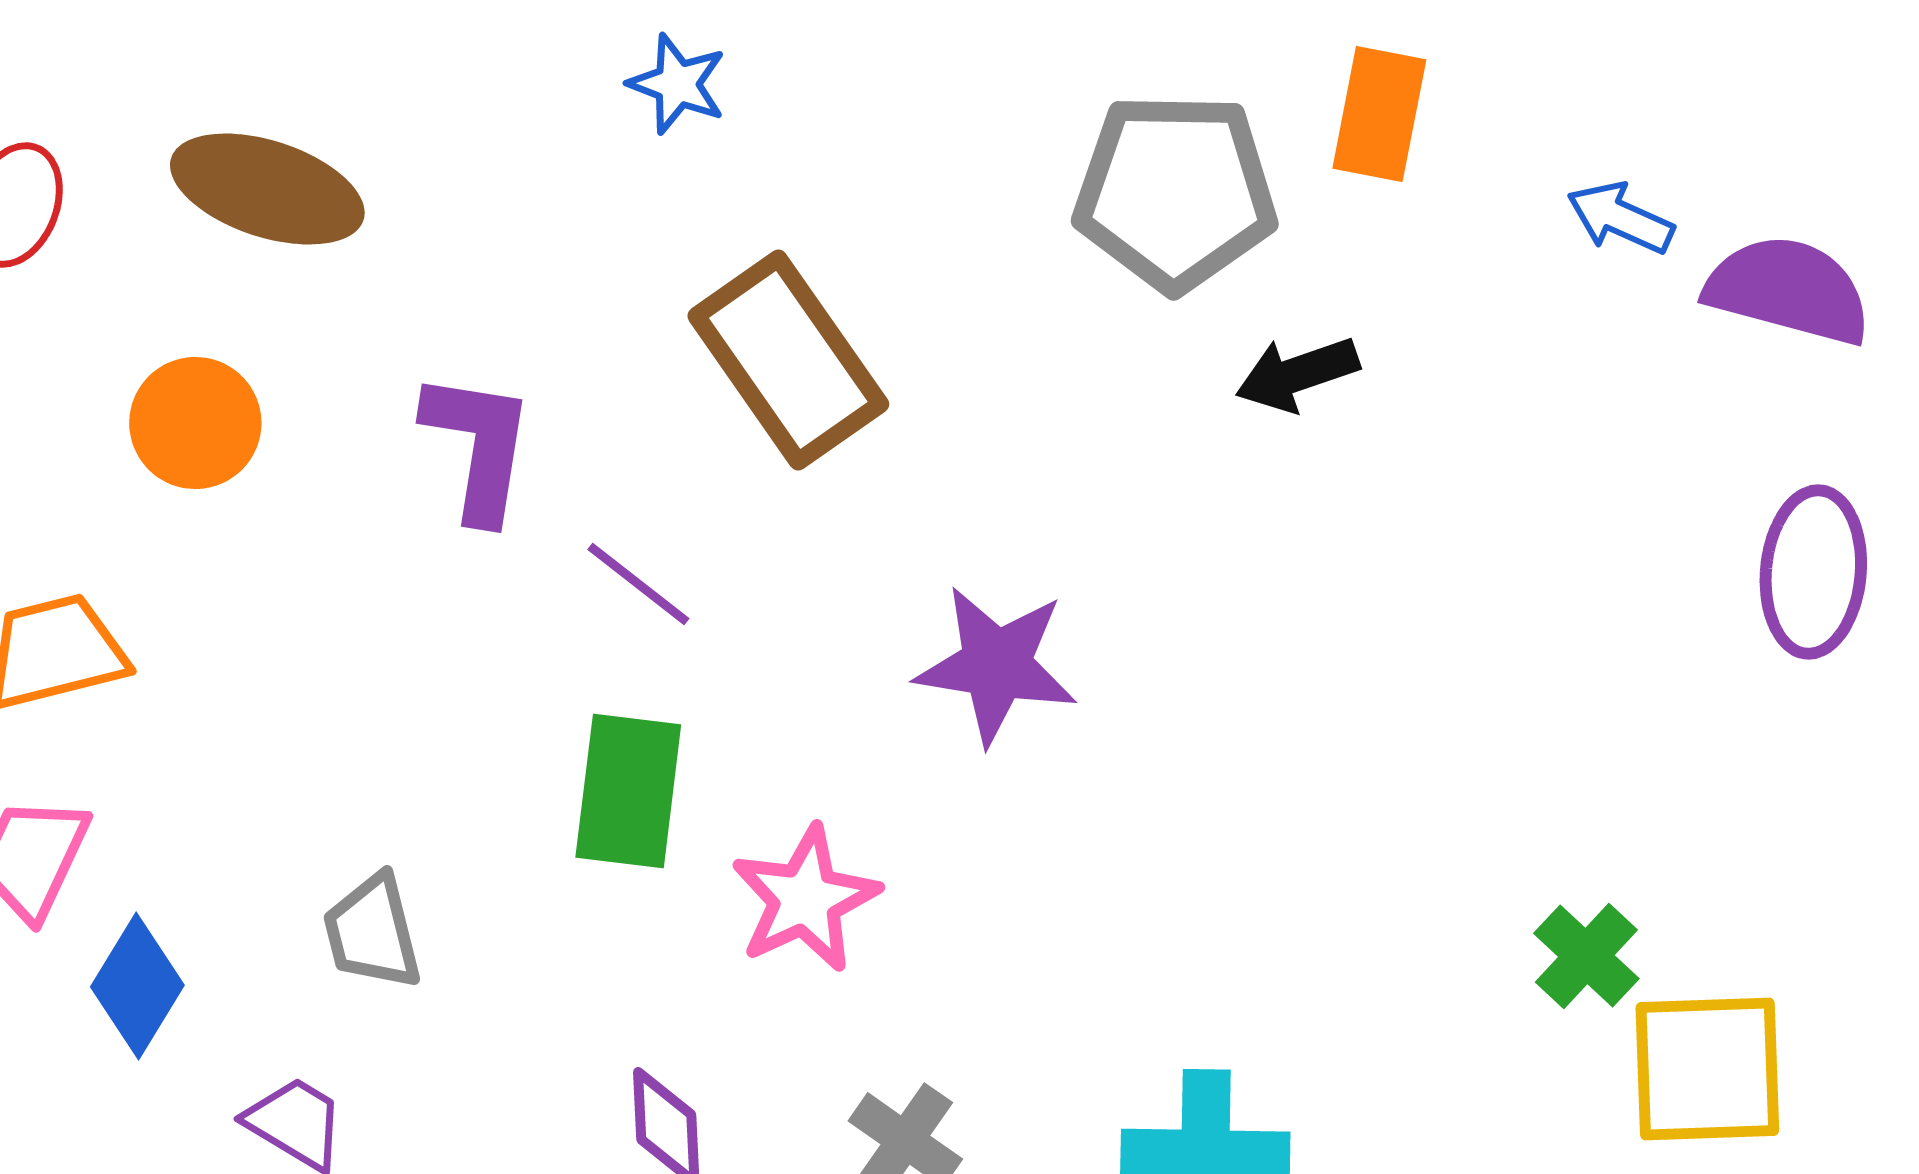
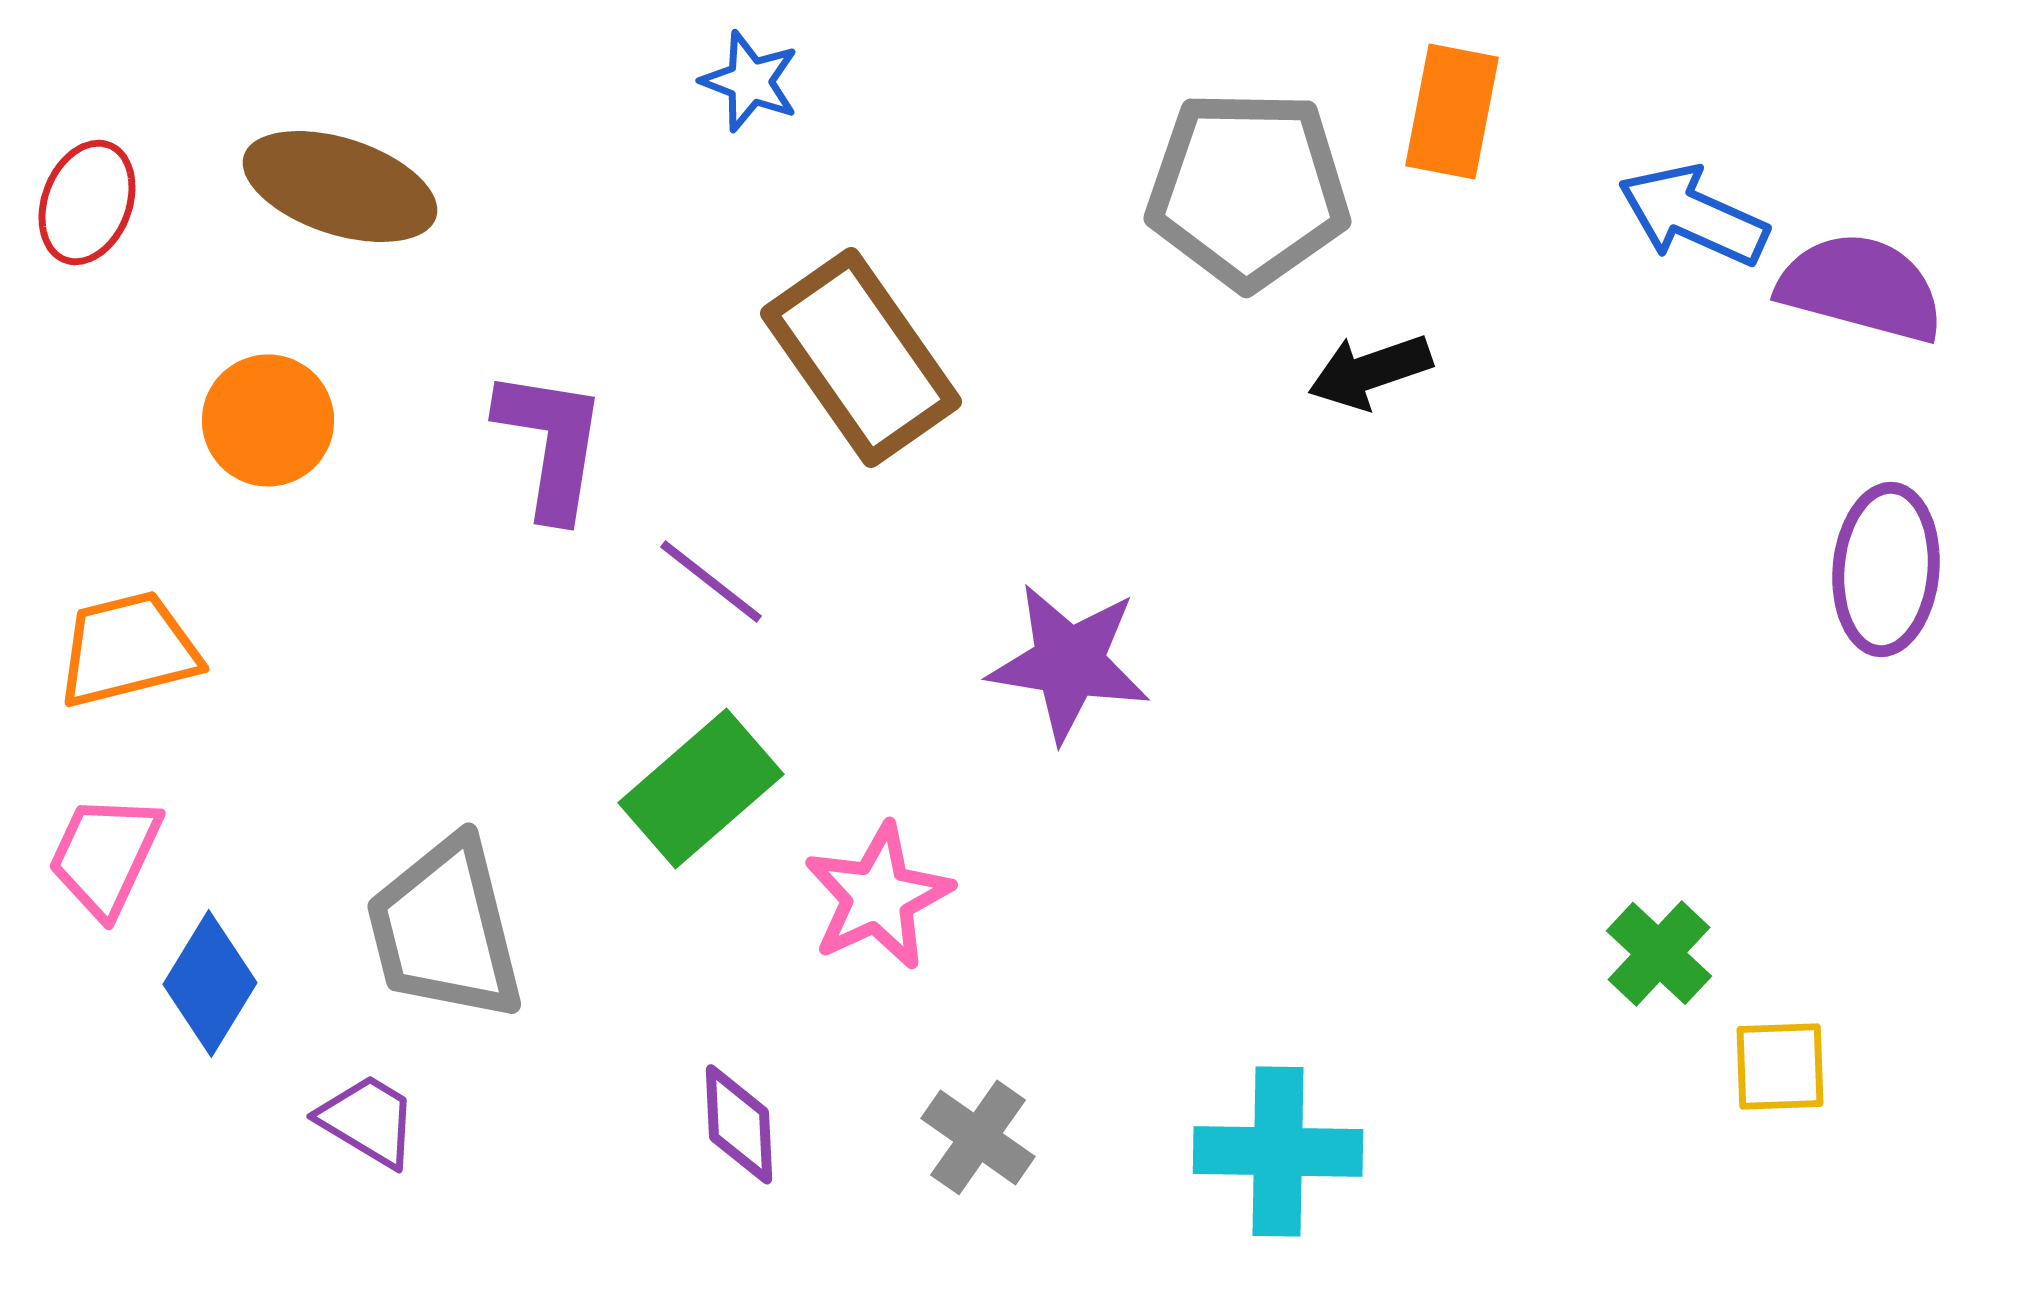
blue arrow: (1620, 218) -> (1693, 215), size x1.4
green rectangle: (628, 791) -> (701, 788), turned 42
gray trapezoid: (372, 932) -> (445, 929), size x1.6
yellow square: (1707, 1069) -> (1780, 1066), size x0.6

